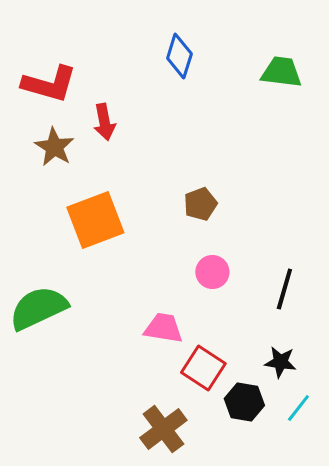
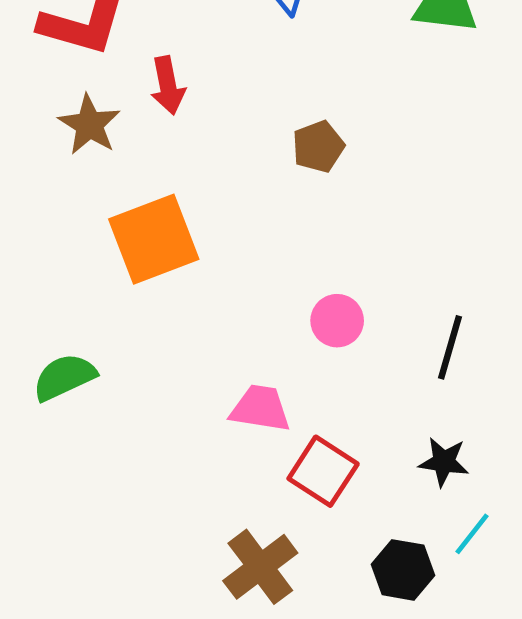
brown pentagon: (200, 204) -> (318, 147), moved
green semicircle: (38, 308) -> (64, 377), size x0.7
black hexagon: (244, 402) -> (403, 570), moved

